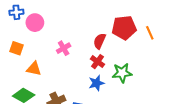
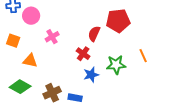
orange line: (150, 33) -> (143, 56), moved
pink cross: (64, 48) -> (52, 37), moved
red cross: (97, 62) -> (83, 54), moved

